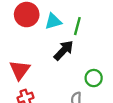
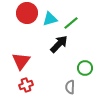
green line: (77, 26) -> (71, 23), turned 35

